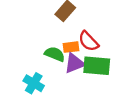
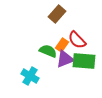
orange rectangle: (71, 47) -> (62, 45), turned -48

